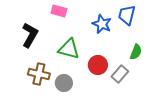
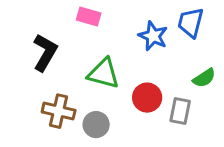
green semicircle: (136, 52) -> (204, 78), turned 35
gray rectangle: (120, 74) -> (180, 111), turned -30

